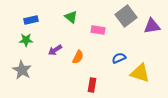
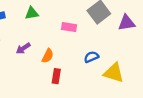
green triangle: (71, 17) -> (32, 13), moved, turned -48
red rectangle: (92, 85) -> (56, 76), moved

